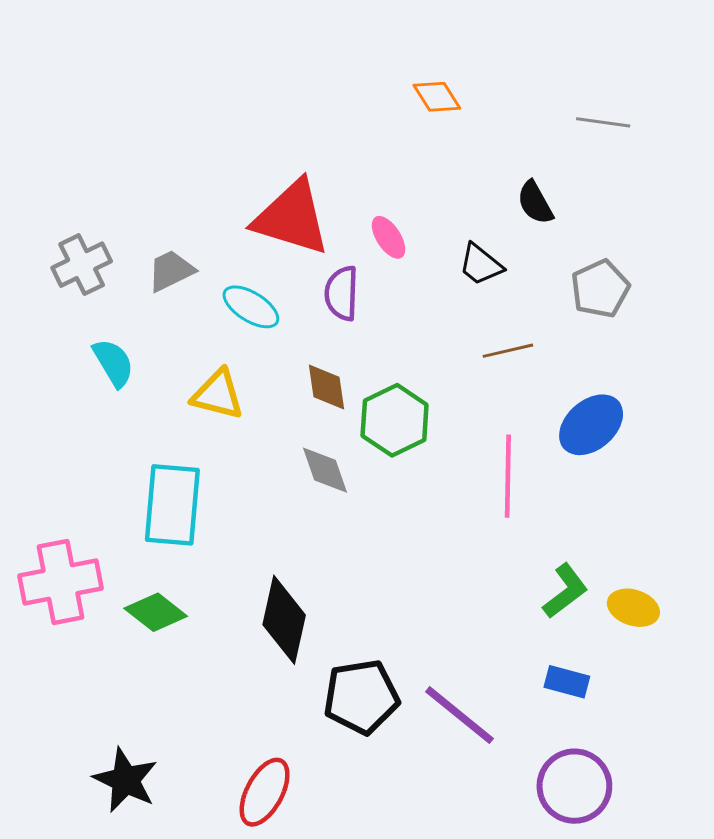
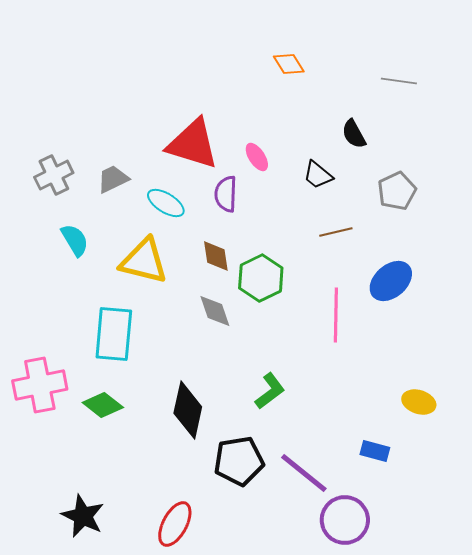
yellow triangle: (218, 395) -> (144, 261), size x1.4
green L-shape: (565, 591) -> (270, 391), moved
purple circle: (574, 786) -> (345, 520), moved

